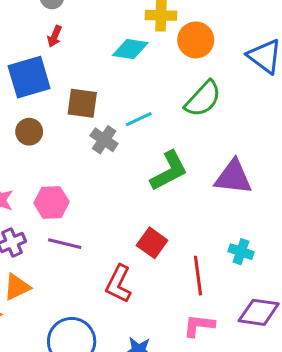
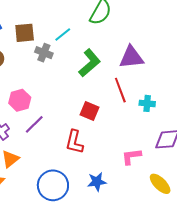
purple line: (65, 244) -> (34, 124), turned -45
red line: (198, 276) -> (120, 90), moved

